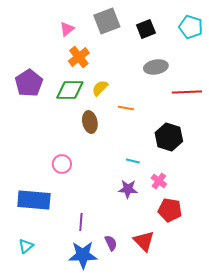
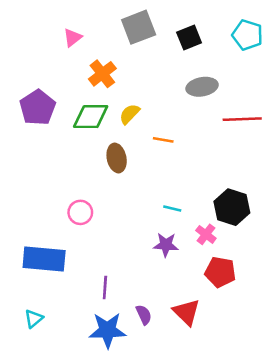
pink triangle: (67, 29) -> (73, 38), moved
black hexagon: (169, 137) -> (232, 207), moved

